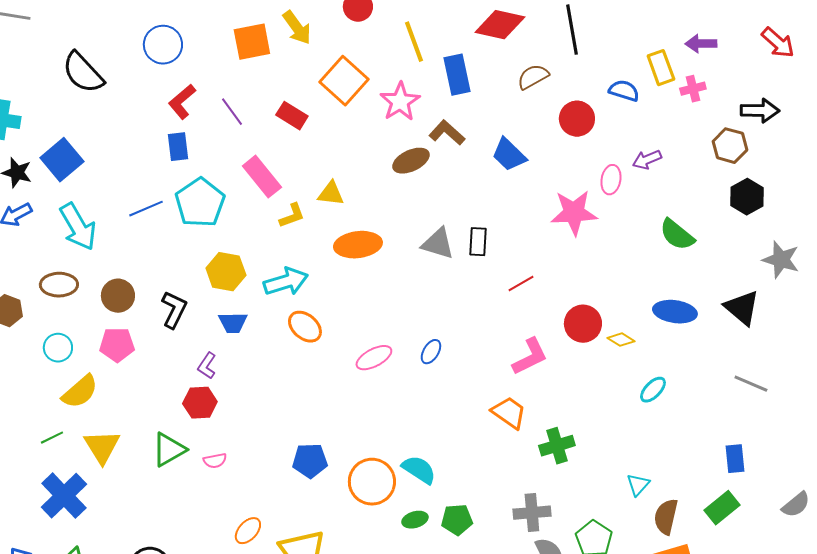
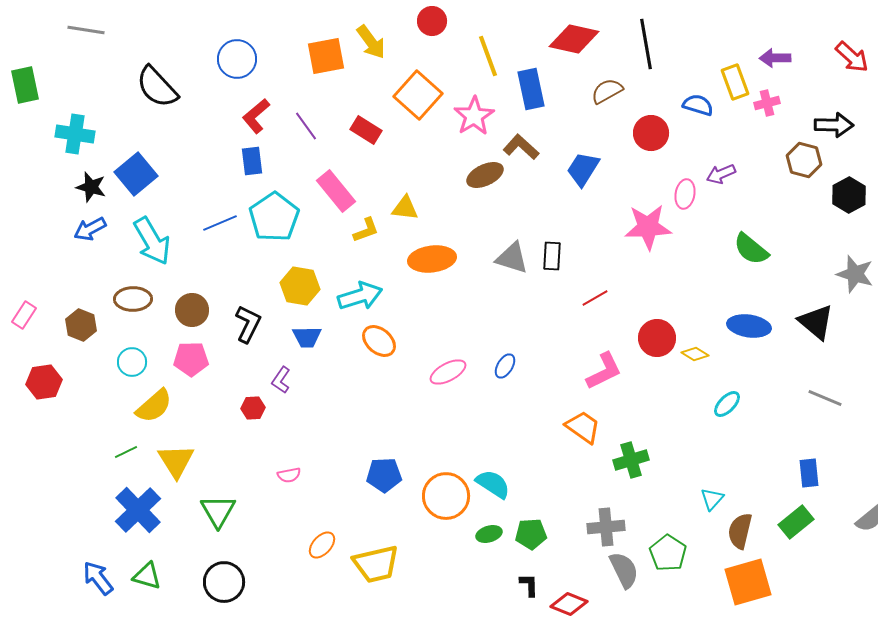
blue trapezoid: (509, 155) -> (583, 169), turned 78
black hexagon: (747, 197) -> (849, 195), moved
red hexagon: (200, 403) -> (253, 408), moved, size x0.7
green triangle: (169, 450) -> (218, 511), moved, turned -30

